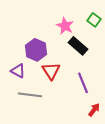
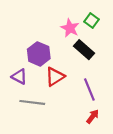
green square: (94, 20) -> (92, 20), moved
red triangle: (51, 71) -> (55, 77), turned 30
red arrow: (94, 110) -> (93, 116), moved

